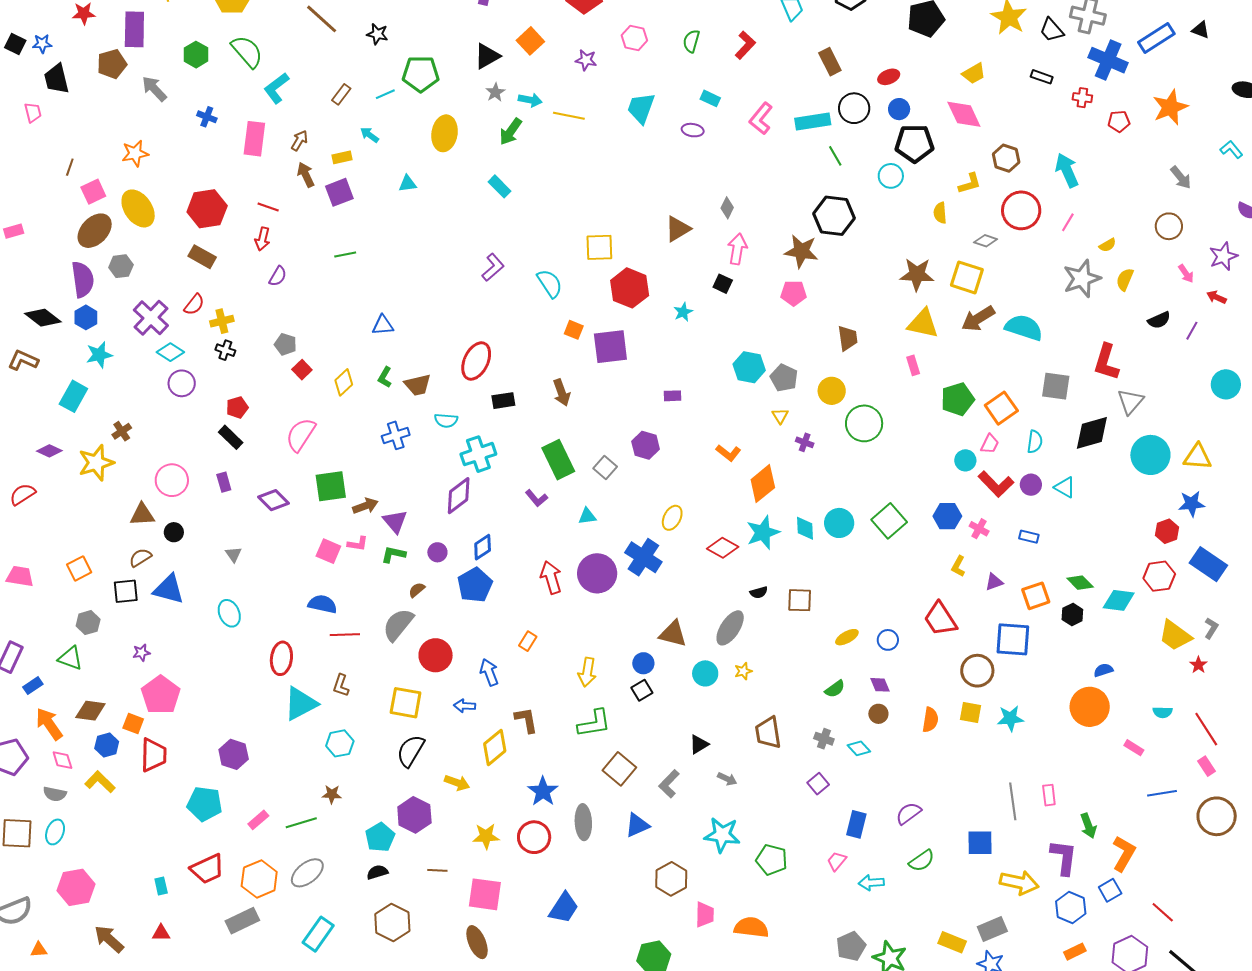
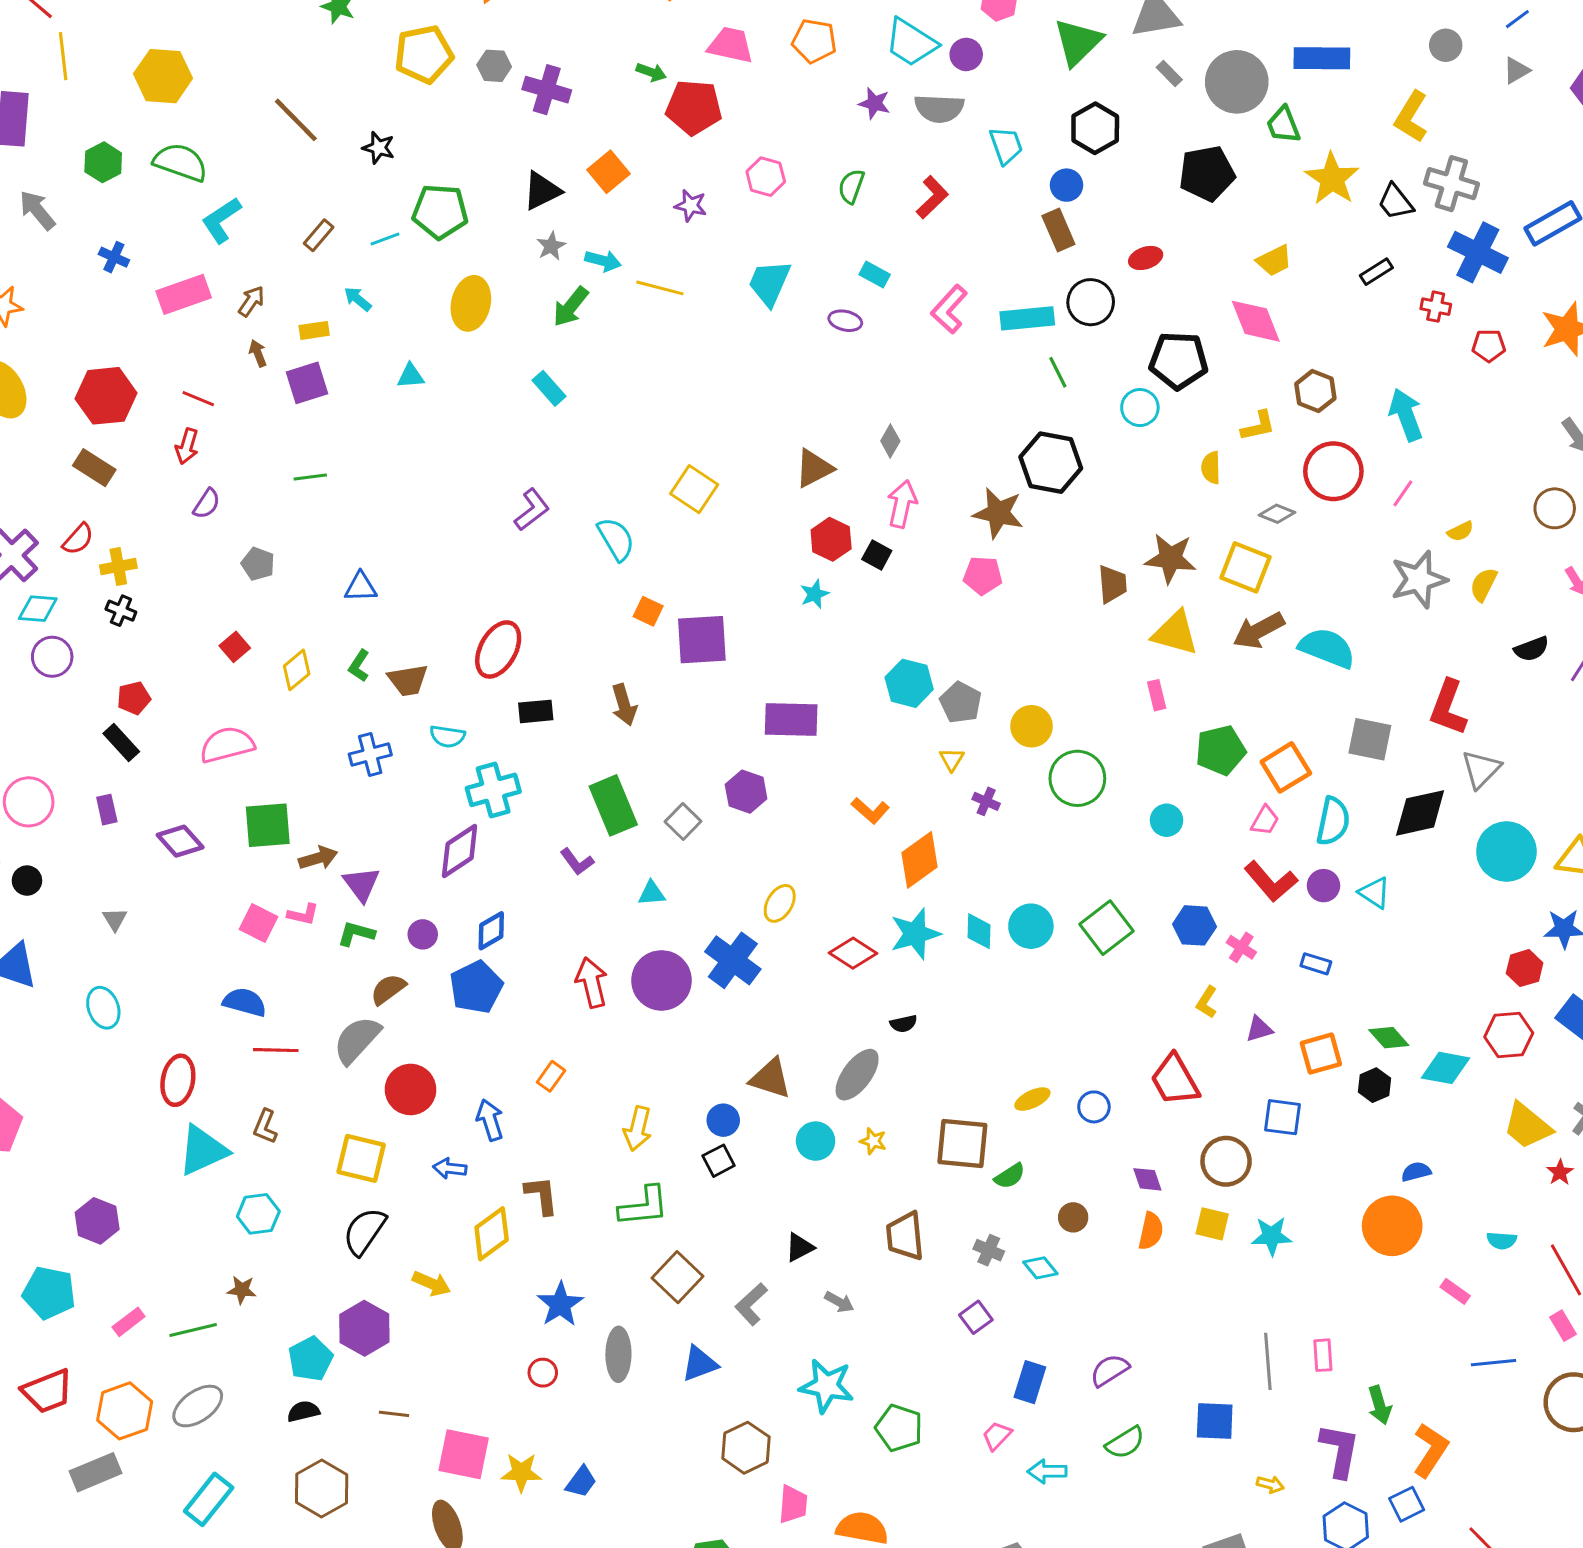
green semicircle: (247, 52) -> (180, 162), turned -33
black rectangle: (1042, 77) -> (1376, 272), turned -55
blue circle: (899, 109) -> (1067, 185), moved
pink rectangle: (254, 139) -> (184, 294), turned 60
brown arrow: (306, 175) -> (258, 353), size x0.7
yellow square: (599, 247) -> (694, 489), turned 32
red hexagon: (630, 288) -> (831, 539), moved, size x0.7
brown trapezoid: (848, 338) -> (1112, 584), moved
gray pentagon: (285, 344) -> (258, 564), moved
cyan diamond: (170, 352) -> (38, 609), turned -32
purple rectangle: (673, 396) -> (791, 719), size x2.0
pink semicircle: (301, 435) -> (227, 745), turned 39
cyan semicircle: (1035, 442) -> (1333, 821), size x1.4
cyan circle: (965, 460) -> (1167, 820), moved
brown semicircle: (417, 590) -> (388, 989), size x1.4
brown square: (800, 600) -> (962, 1144), moved, size x1.4
blue square: (1013, 639) -> (1283, 1117), size x0.7
yellow star: (743, 671) -> (873, 1141), turned 30
purple diamond: (880, 685) -> (1147, 1179), moved
yellow star: (486, 836) -> (521, 1472), moved
red circle: (534, 837) -> (543, 1373), size x0.6
yellow arrow: (1019, 883) -> (1270, 1484), size x0.5
blue trapezoid: (564, 908) -> (581, 1482), size x0.7

